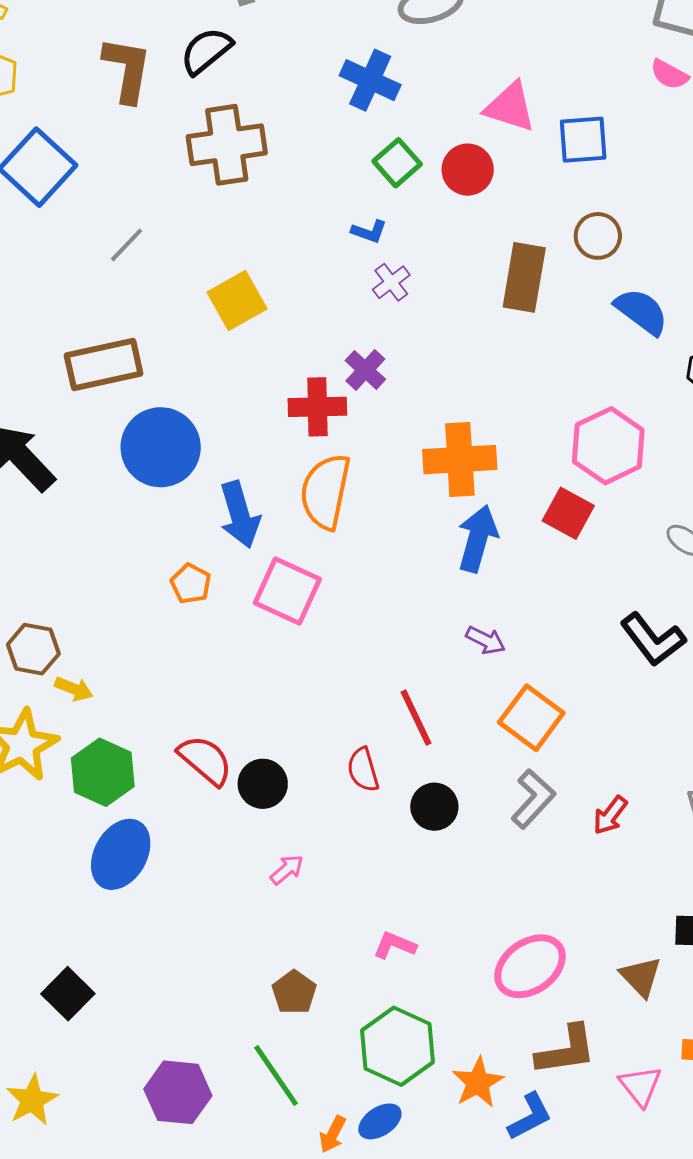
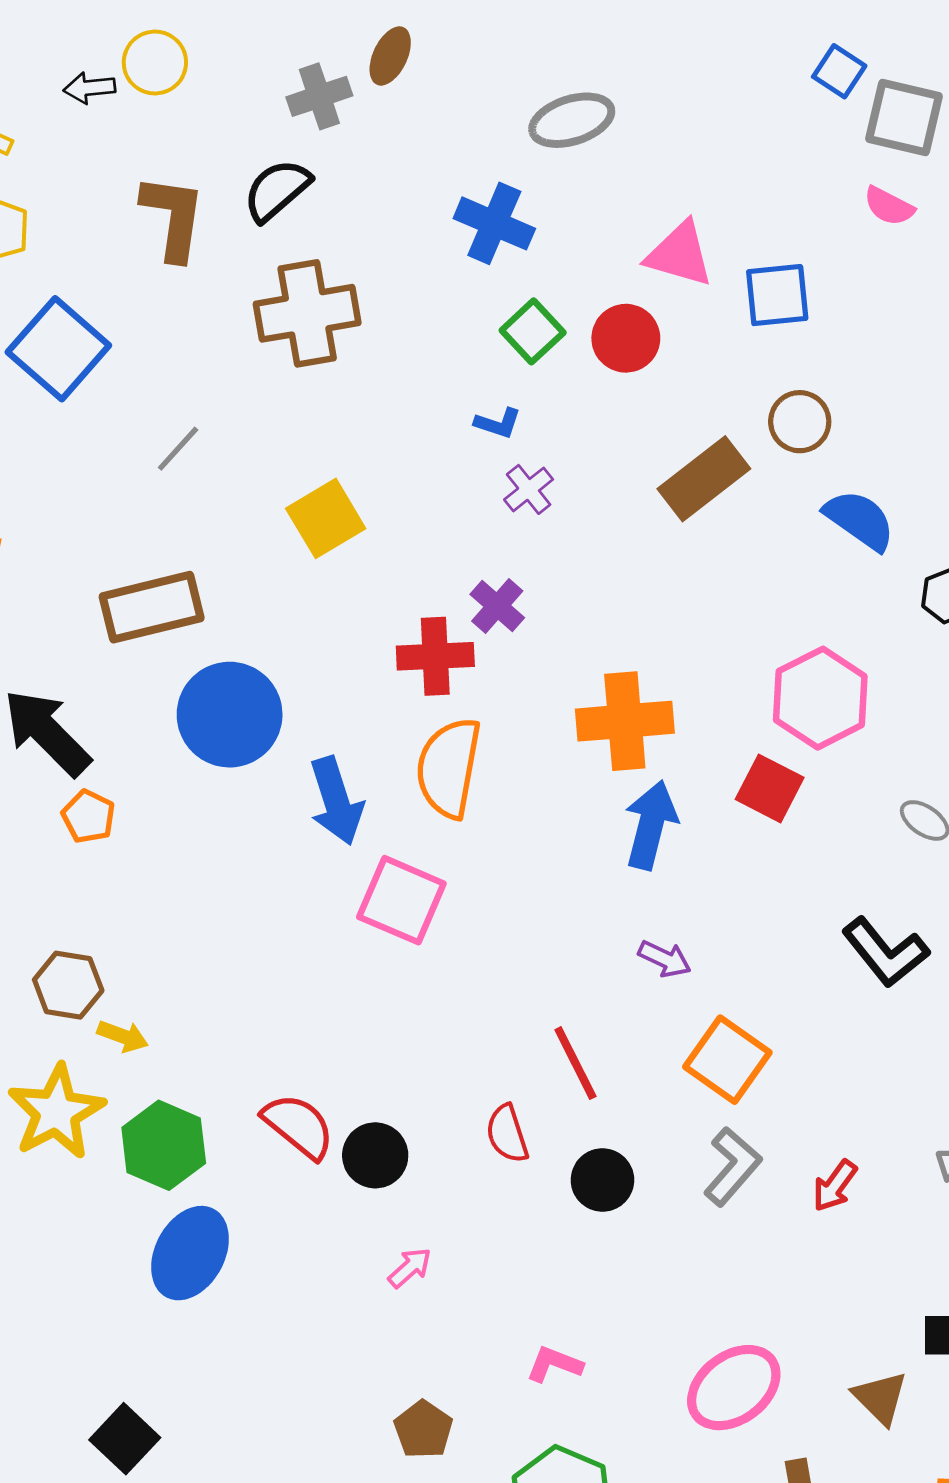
brown rectangle: (524, 277) -> (704, 479), turned 44
orange pentagon: (191, 584) -> (88, 817), moved

